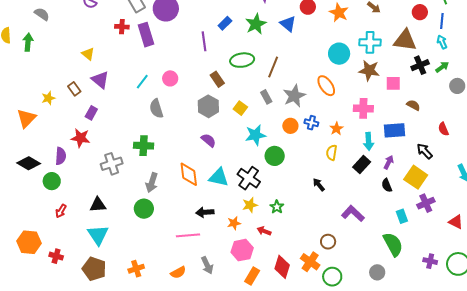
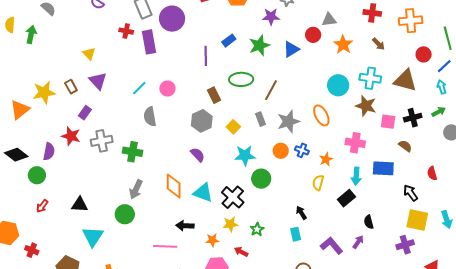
blue line: (442, 21) -> (444, 66), turned 35
blue triangle: (288, 24) -> (291, 49), turned 42
black cross: (420, 65) -> (413, 118), moved
yellow star: (48, 98) -> (44, 92), size x1.6
purple arrow: (389, 162) -> (358, 242), moved
gray cross: (112, 164) -> (102, 141), moved
yellow square: (416, 177) -> (417, 220), moved, turned -30
cyan rectangle: (402, 216) -> (296, 234), moved
cyan triangle: (98, 235) -> (93, 237), moved

